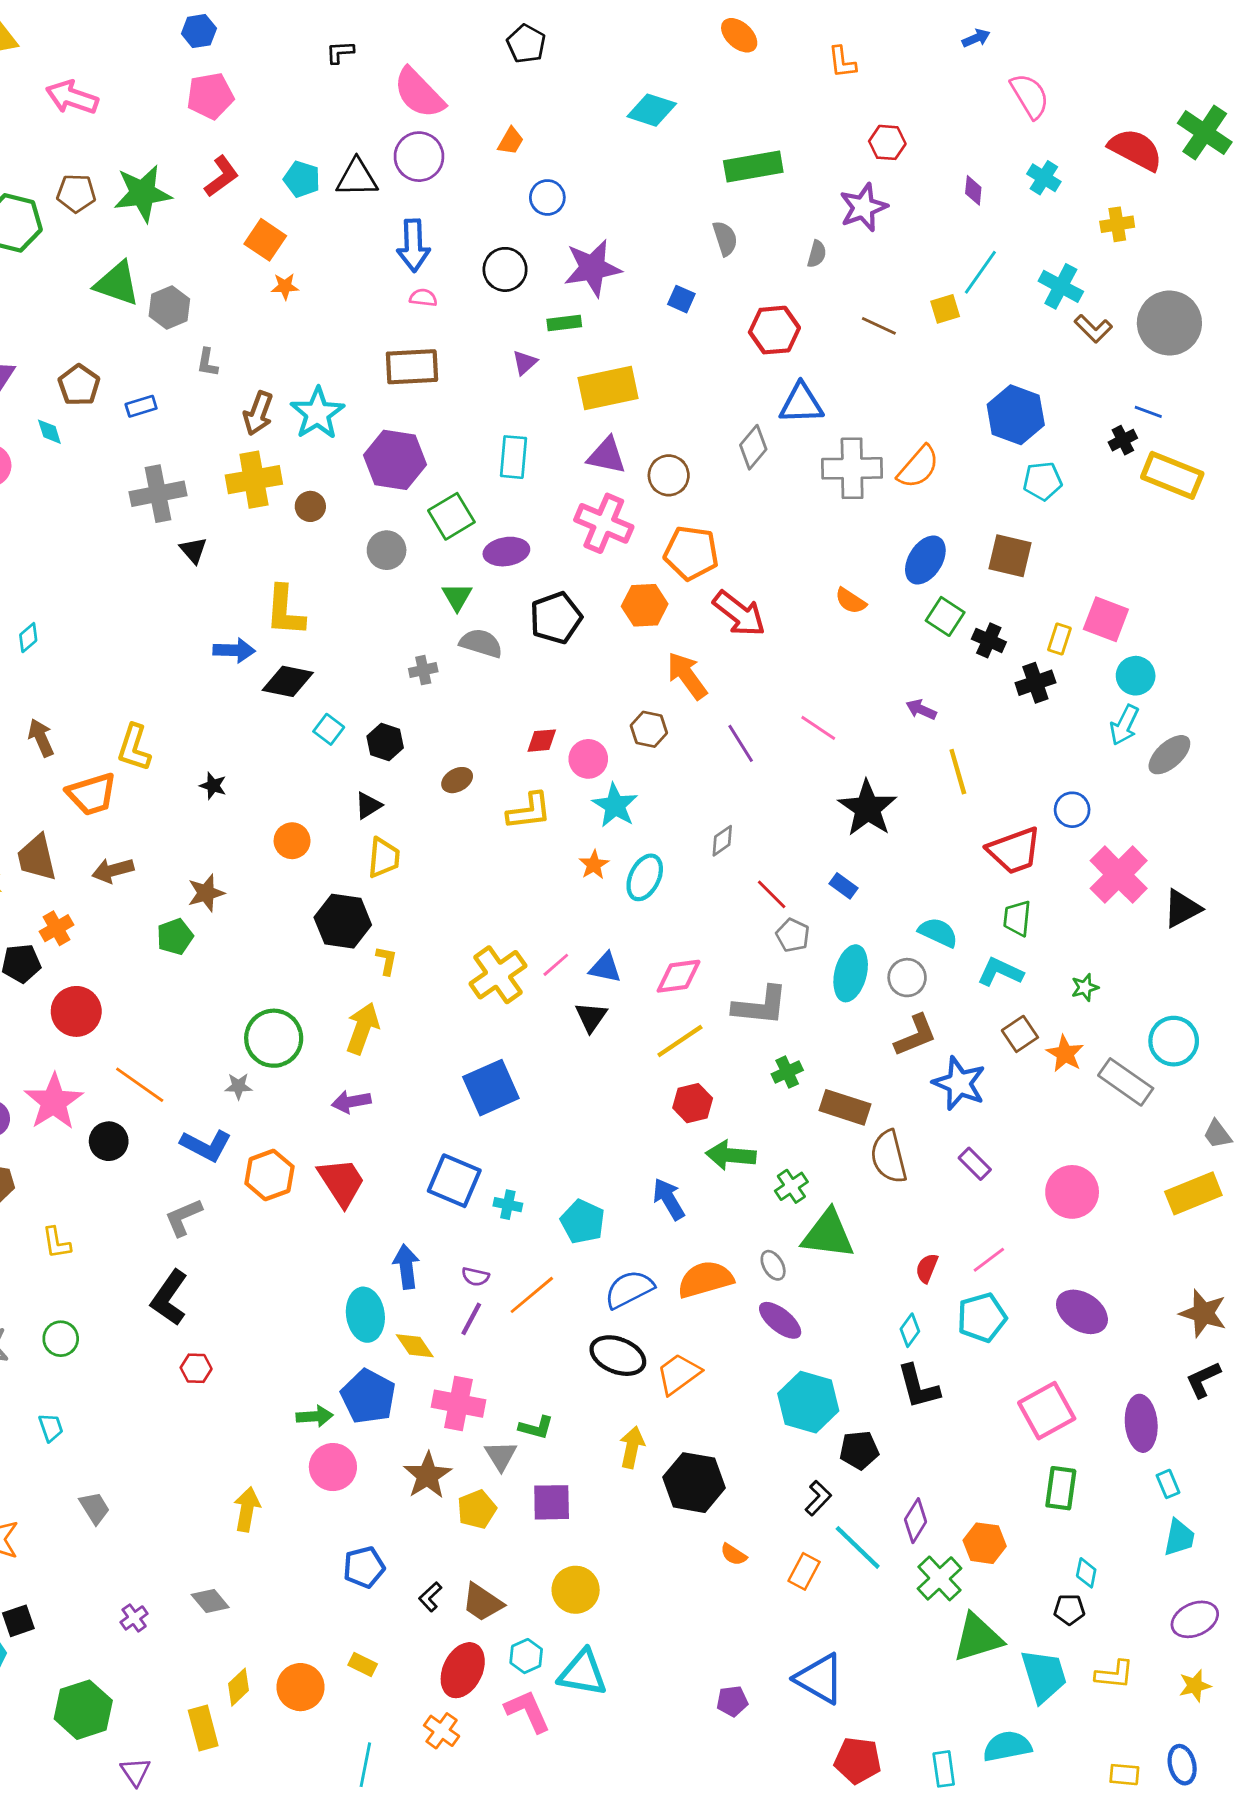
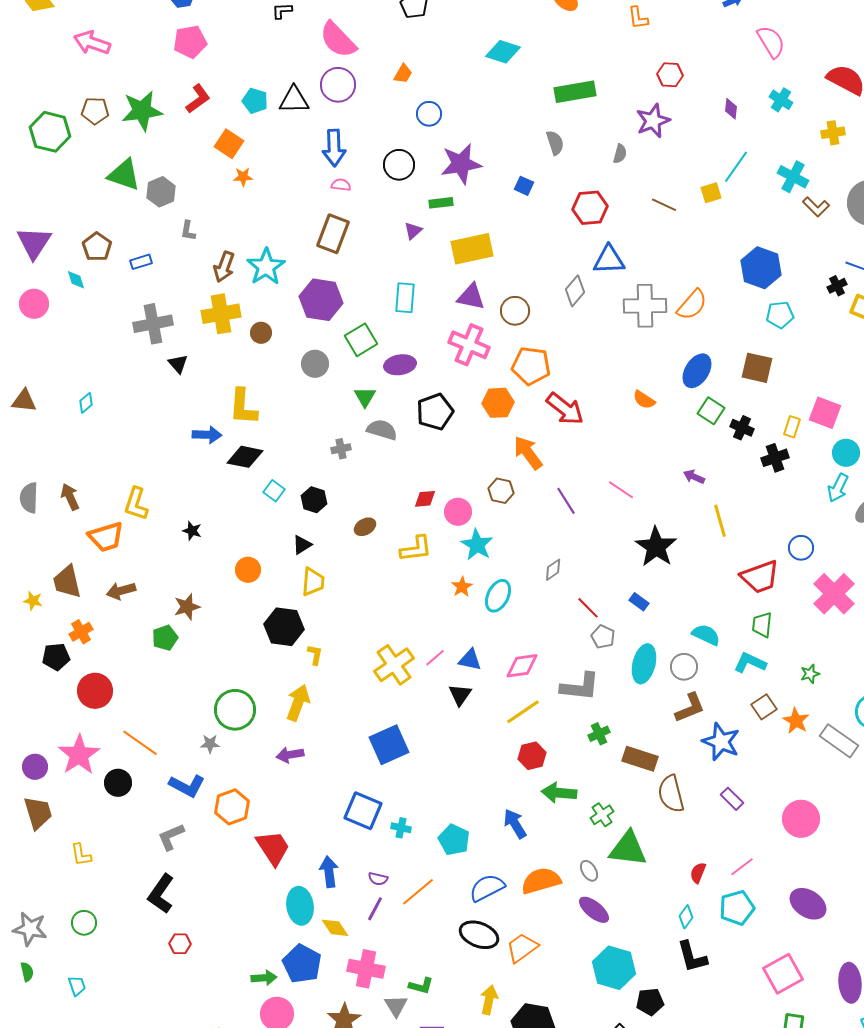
brown rectangle: (412, 367) -> (333, 234), turned -66
cyan diamond: (28, 638) -> (86, 403), moved
red trapezoid: (341, 1182) -> (273, 848), moved

